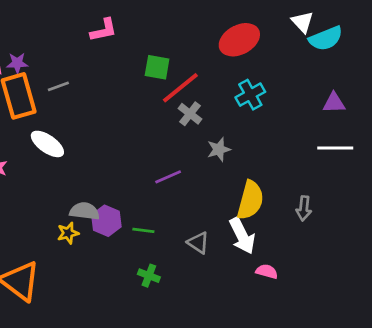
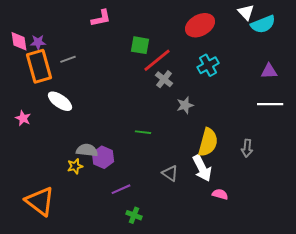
purple line: (168, 177) -> (121, 189), moved
green line: (143, 230) -> (143, 132), moved
green cross: (149, 276) -> (134, 215), moved

